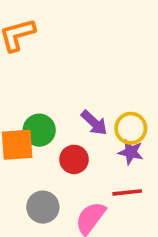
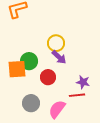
yellow circle: (131, 128) -> (56, 43), moved
purple star: (131, 152) -> (83, 82), moved

